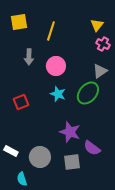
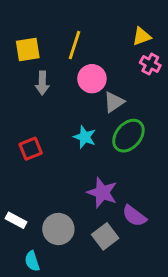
yellow square: (19, 22) -> (28, 49), moved
yellow triangle: (97, 25) -> (142, 36), turned 32
pink circle: (56, 66) -> (92, 79), moved
gray triangle: (100, 71) -> (114, 102), moved
gray square: (72, 162) -> (105, 236), turned -30

